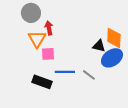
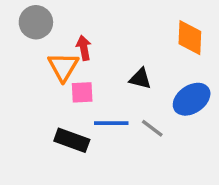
gray circle: (31, 13) -> (36, 22), moved
orange diamond: (114, 38) -> (190, 38), moved
black triangle: (99, 46) -> (140, 79), moved

